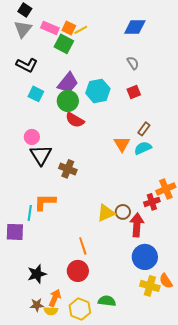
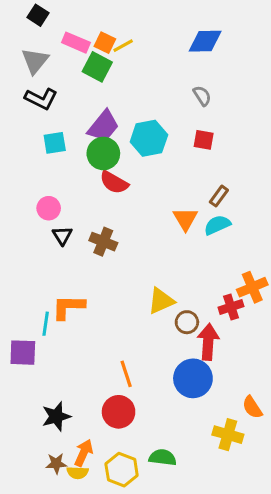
gray triangle: (23, 29) -> (35, 61), moved
red square: (134, 92) -> (204, 140), turned 32
cyan square: (36, 94) -> (55, 143), turned -35
black triangle: (41, 155) -> (62, 236), size x0.6
brown cross: (68, 169) -> (103, 242), moved
yellow triangle: (106, 213) -> (161, 301), moved
blue circle: (145, 257) -> (193, 378), moved
orange semicircle: (166, 281) -> (252, 407), moved

